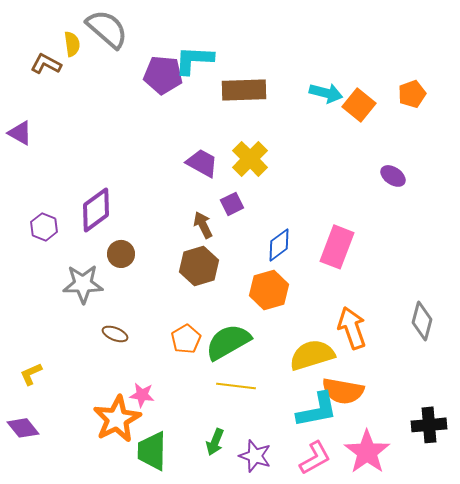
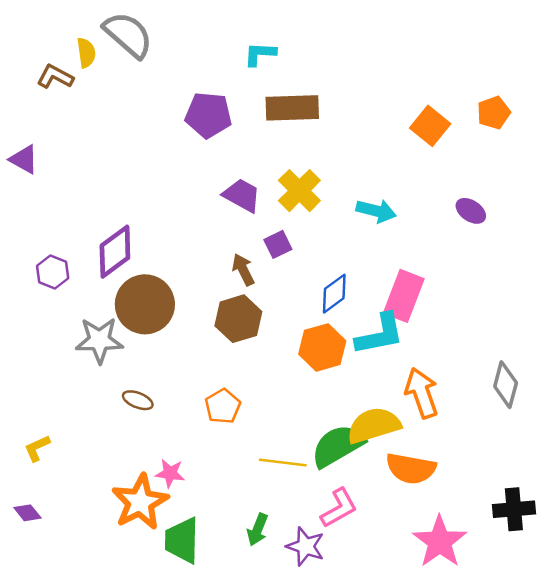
cyan L-shape: (194, 60) -> (260, 54), moved, size x0.7
purple pentagon: (163, 75) -> (208, 115), moved
cyan arrow: (326, 93) -> (376, 211), moved
brown circle: (121, 254) -> (145, 304), size x1.8
green semicircle: (228, 342) -> (338, 446), moved
cyan L-shape: (317, 410) -> (380, 334), moved
purple diamond: (23, 428) -> (27, 513), size x0.7
pink L-shape: (315, 458) -> (339, 508), moved

